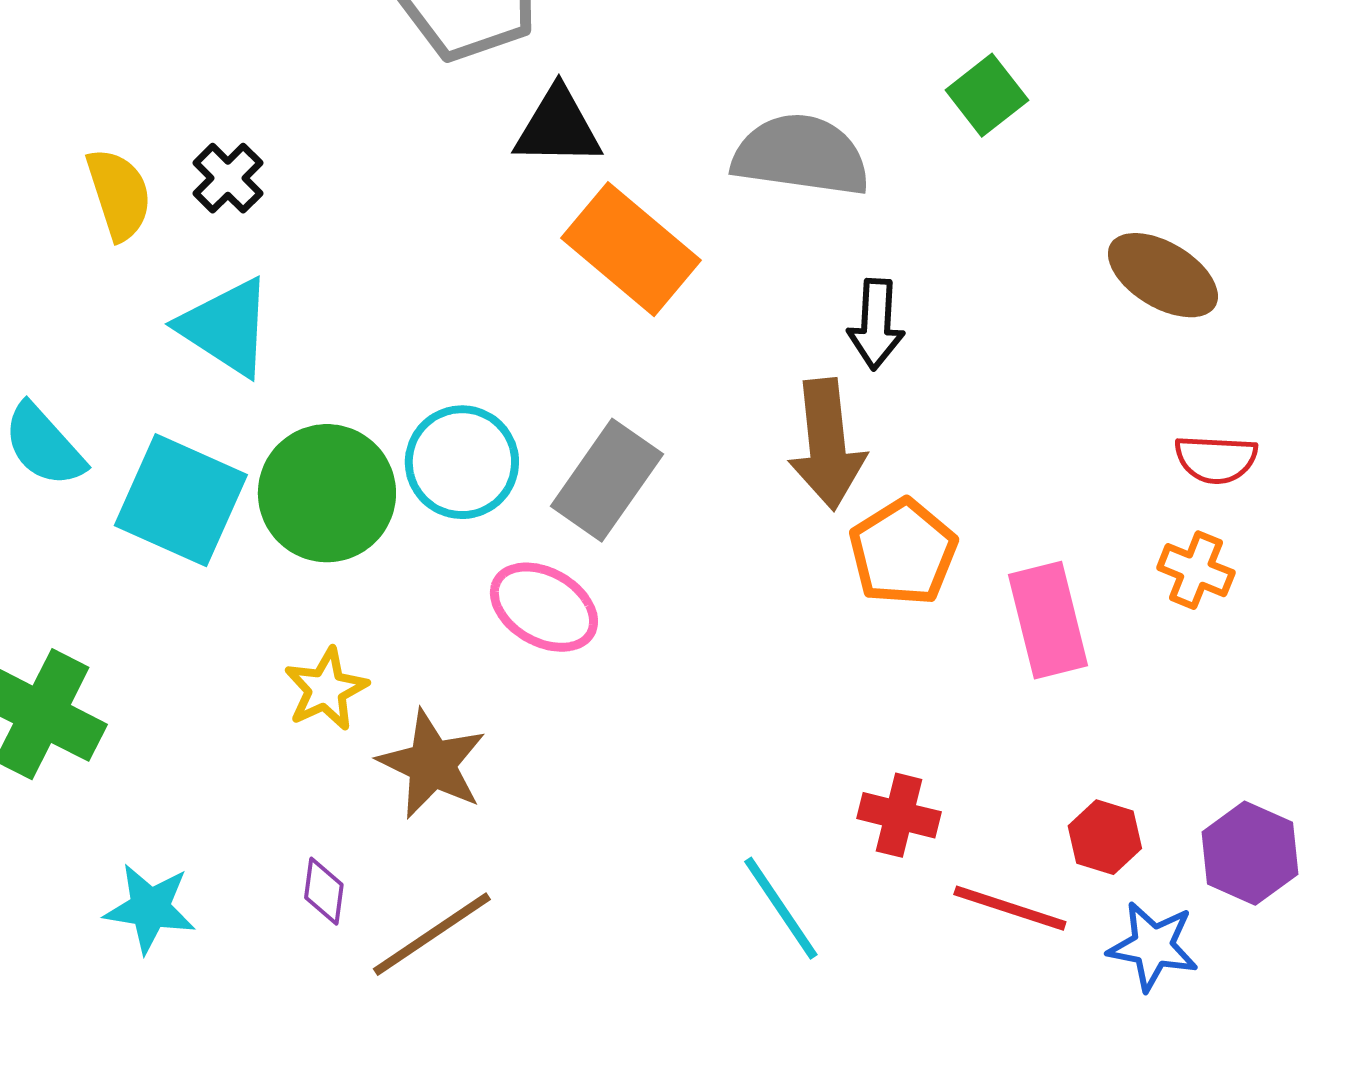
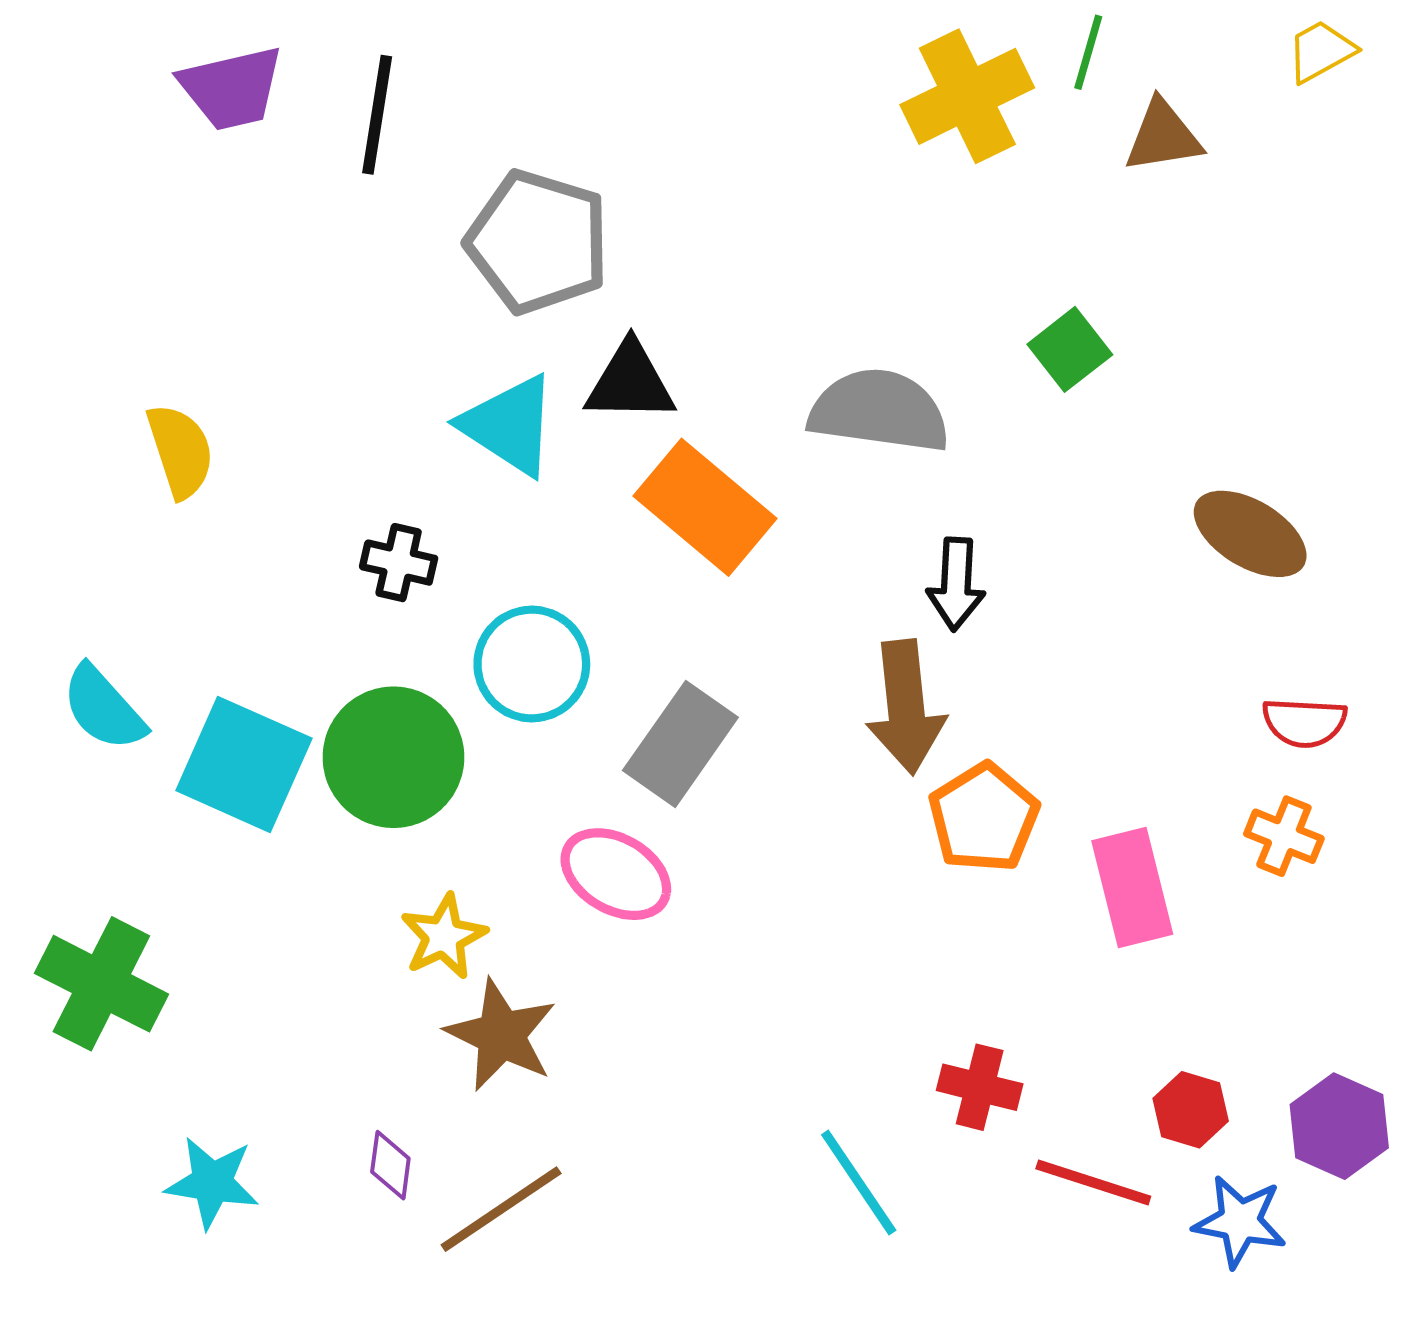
black cross: (228, 178) -> (399, 563), moved, turned -32
cyan triangle: (226, 327) -> (509, 425), moved
cyan circle: (462, 462) -> (532, 664), moved
yellow star: (326, 689) -> (444, 937), moved

